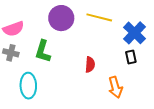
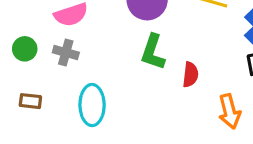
green L-shape: (43, 51) -> (153, 52), moved

